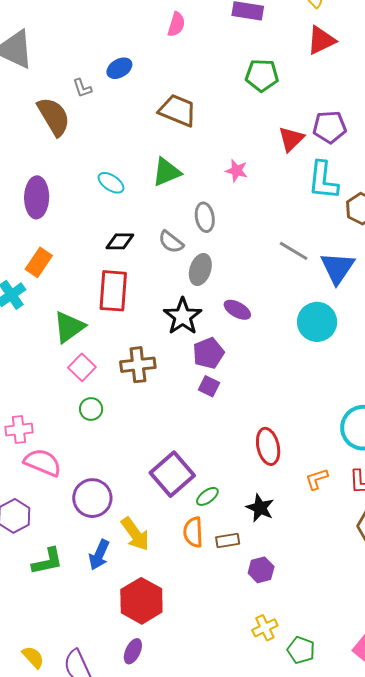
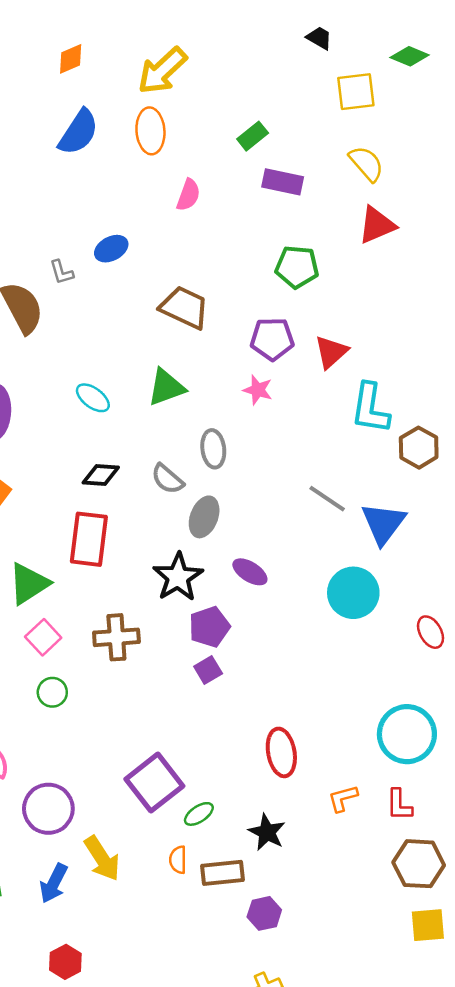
purple pentagon: (330, 127) -> (272, 339), moved
purple square: (209, 386) -> (208, 670), turned 30
orange semicircle: (193, 532) -> (178, 860), size x0.7
brown rectangle: (228, 540) -> (222, 873), size x1.4
red hexagon: (141, 601) -> (65, 962), moved, size x0.6

